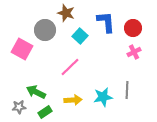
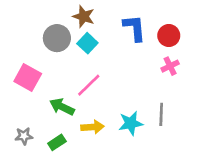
cyan square: (80, 36) -> (87, 43), moved
pink square: (22, 49) -> (28, 78), moved
green arrow: (36, 92) -> (62, 107), moved

